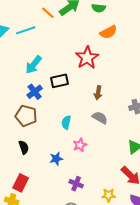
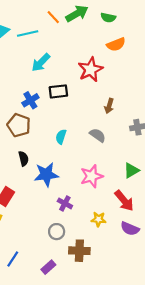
cyan arrow: (34, 65) -> (41, 62), moved
brown arrow: (98, 93) -> (109, 106), moved
pink star: (80, 145) -> (92, 176), moved, size x1.5
black semicircle: (24, 147) -> (23, 159), moved
blue star: (56, 159) -> (46, 175), size x1.6

